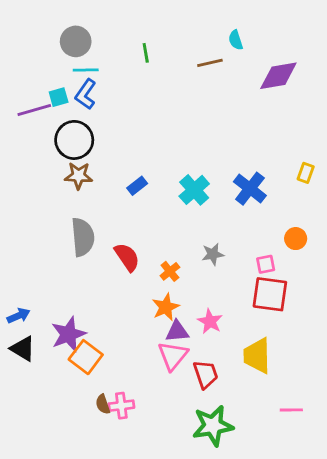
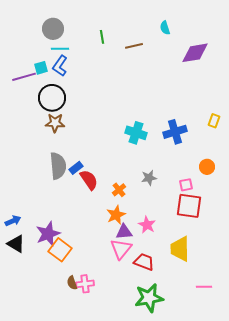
brown line: (210, 63) -> (134, 46), moved
blue rectangle: (137, 186) -> (76, 168), moved
blue cross: (250, 189) -> (175, 132), turned 35
cyan cross: (194, 190) -> (136, 133), turned -30
red trapezoid: (206, 374) -> (144, 262), turned -50

